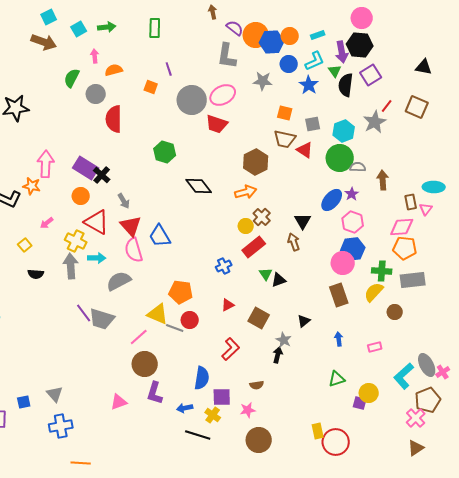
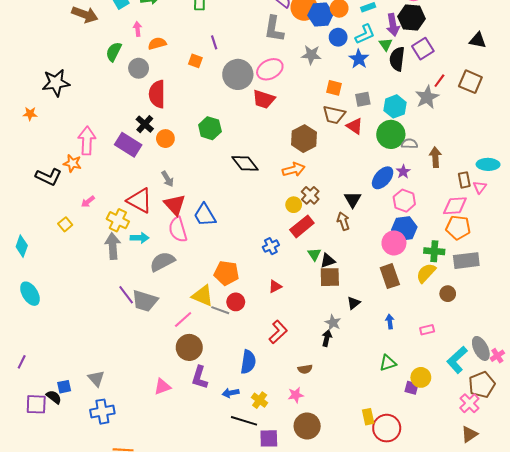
black cross: (102, 175) -> (145, 124), moved
orange circle: (81, 196) -> (165, 139), moved
black semicircle: (36, 274) -> (54, 397), moved, turned -147
brown square: (259, 318) -> (330, 277), moved, turned -30
purple square: (222, 397) -> (269, 438), moved

